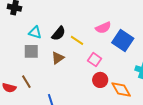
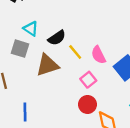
pink semicircle: (103, 28) -> (98, 55), moved, turned 70
brown triangle: (58, 58) -> (47, 65), size x1.5

